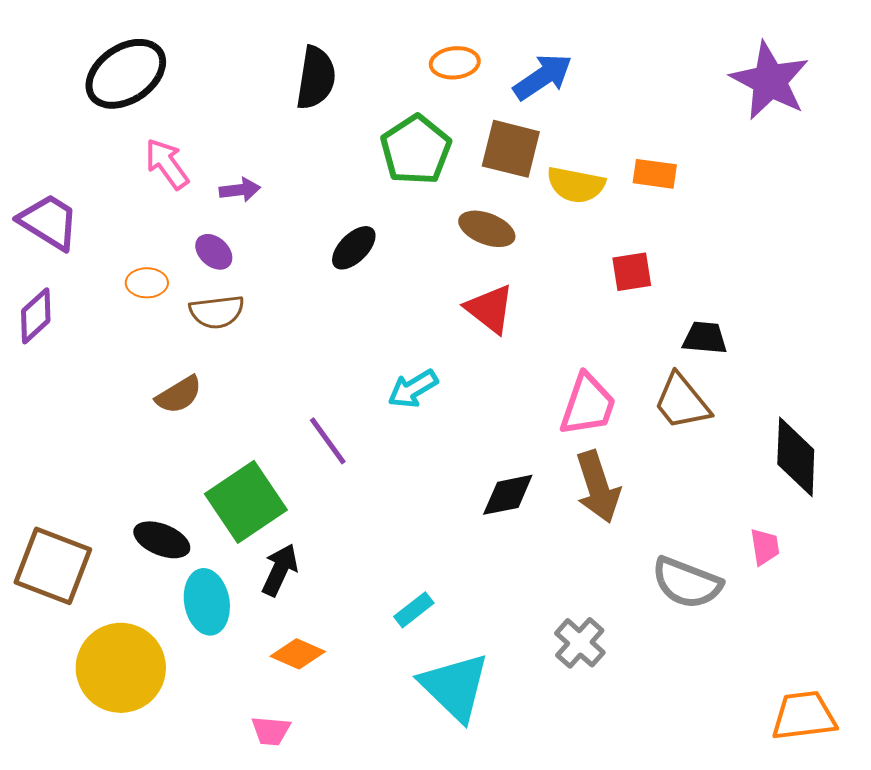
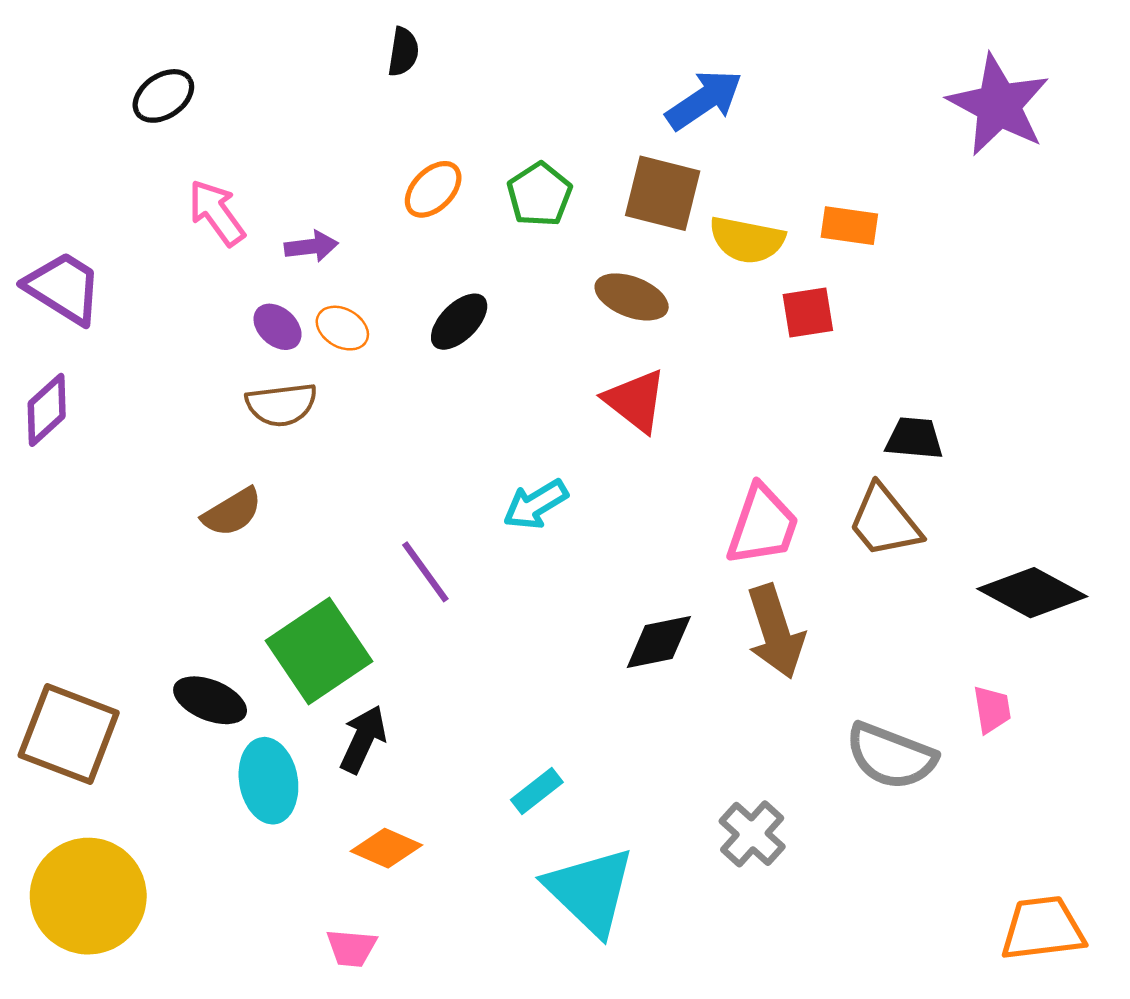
orange ellipse: (455, 63) -> (433, 189), moved, turned -39
black ellipse: (126, 74) -> (163, 96), size x0.6
black semicircle: (316, 78) -> (403, 52), moved, size x0.6
green pentagon: (416, 150) -> (539, 195), size x0.7
red square: (632, 272) -> (808, 313), moved
orange ellipse: (147, 283) -> (342, 328), moved, turned 30
black diamond: (796, 457) -> (1032, 593), turned -64
yellow circle: (121, 668) -> (88, 896), moved

